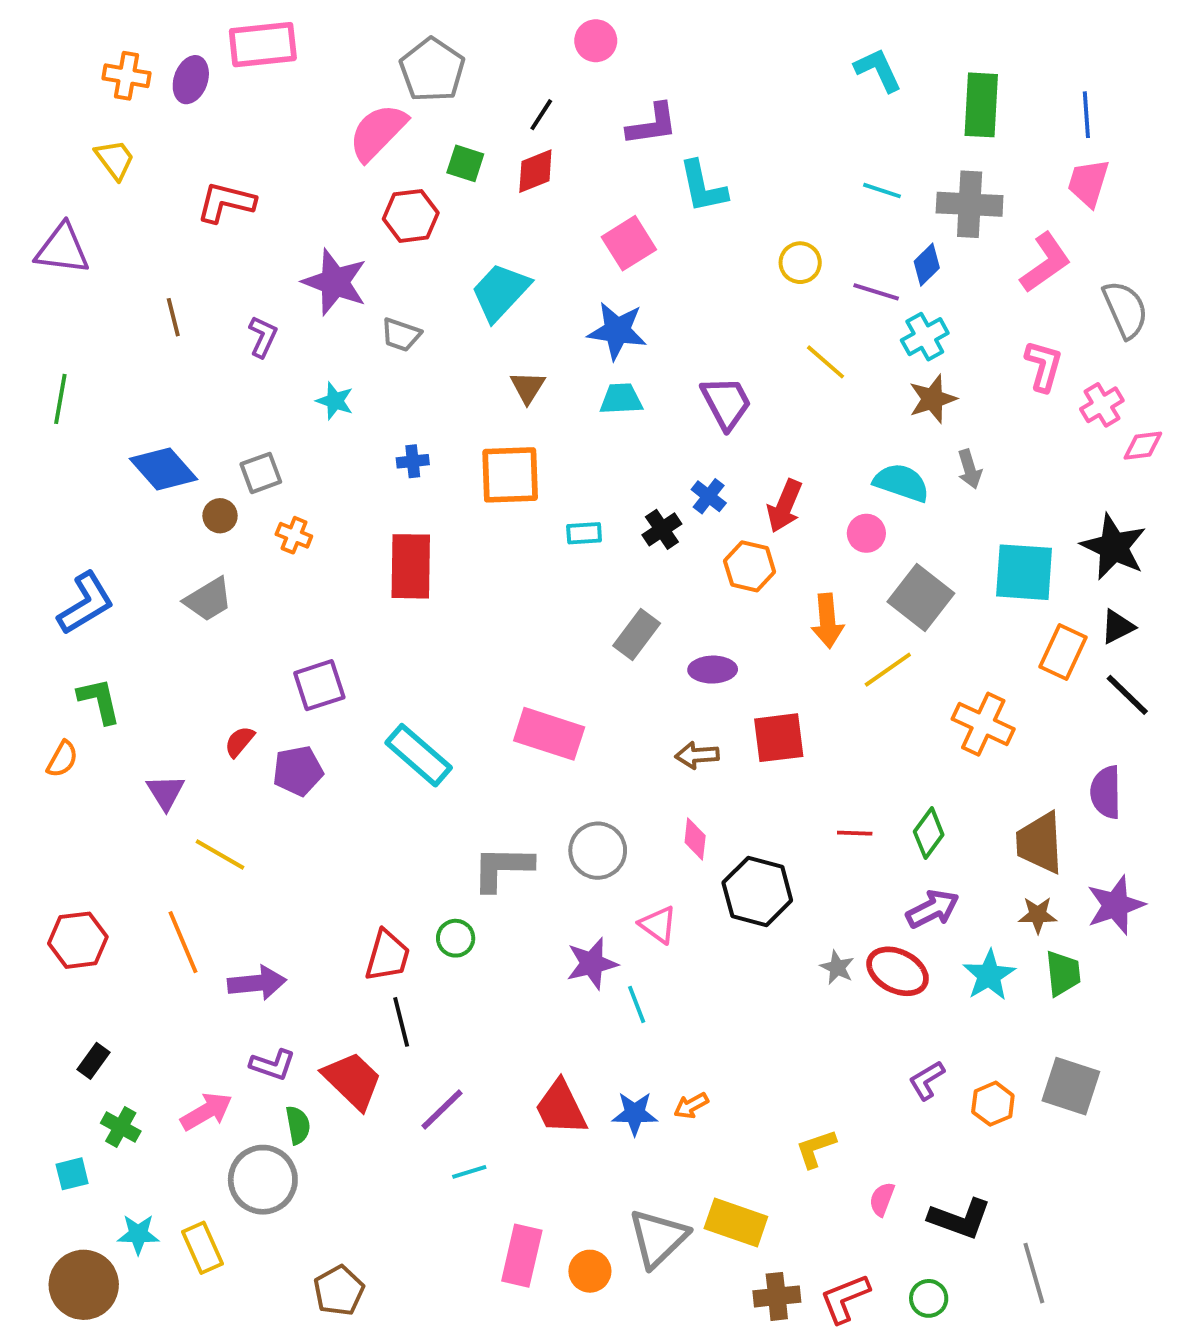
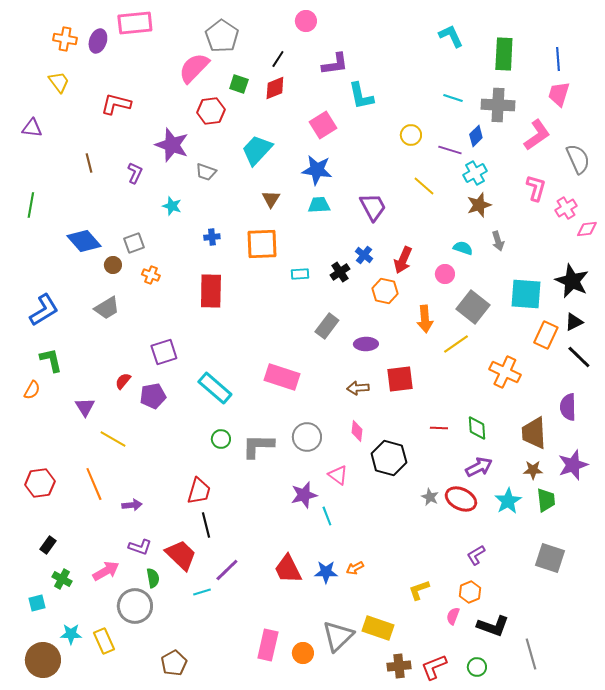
purple triangle: (62, 249) -> (32, 128), size x0.7
cyan semicircle: (901, 483) -> (463, 248), size x0.7
green diamond: (929, 833) -> (477, 428), turned -40
green circle: (456, 938) -> (221, 439), moved
purple arrow: (257, 983) -> (132, 505), size x0.7
orange hexagon: (993, 1104) -> (470, 592), moved
cyan line: (469, 1172) -> (202, 592), moved

